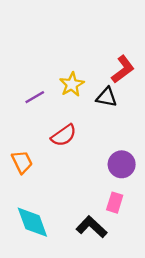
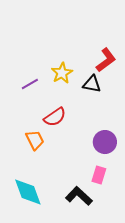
orange trapezoid: (22, 162) -> (35, 140), moved

